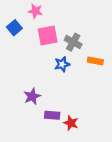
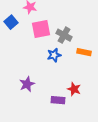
purple rectangle: (52, 115) -> (58, 100), moved
red star: (71, 123) -> (74, 89), moved

